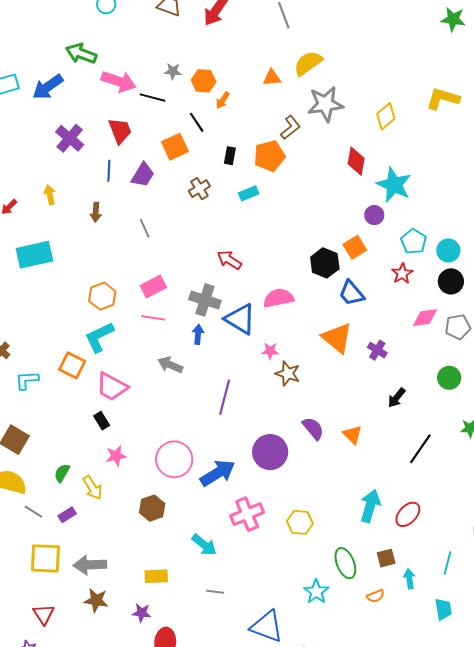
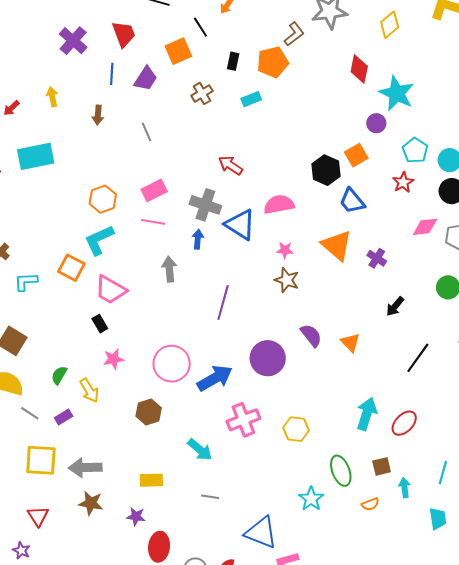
pink star: (270, 351) -> (285, 250), moved
gray arrow: (170, 365) -> (169, 269), turned 60

